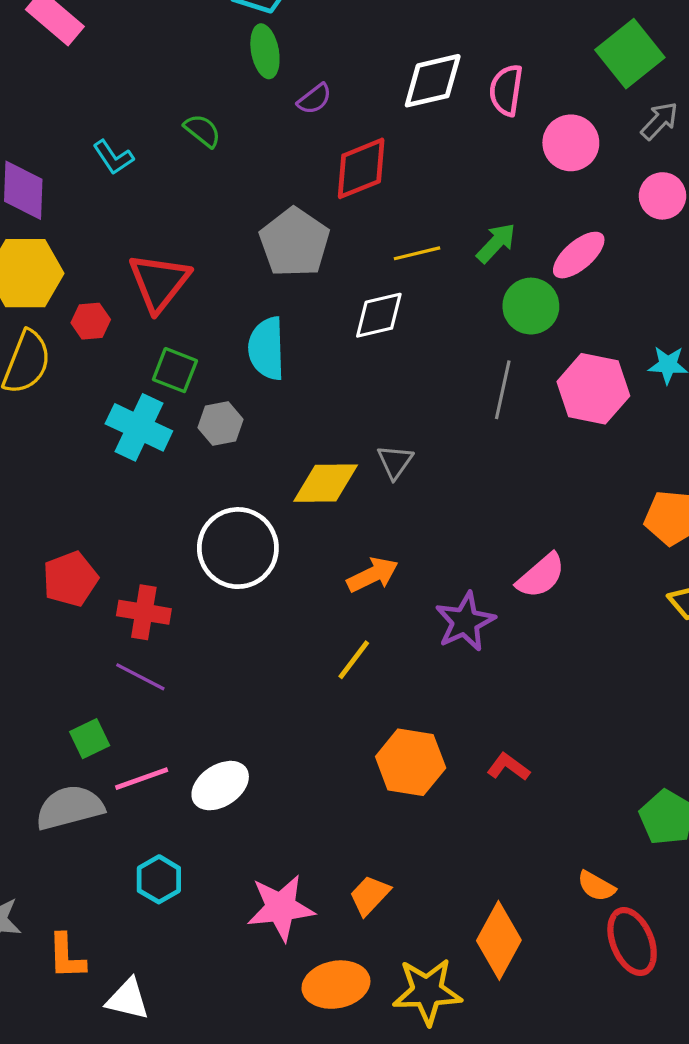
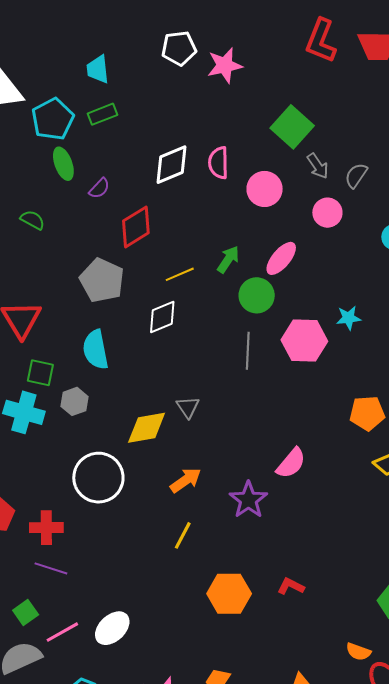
gray arrow: (659, 121) -> (318, 166), turned 112

